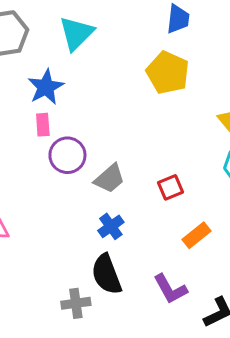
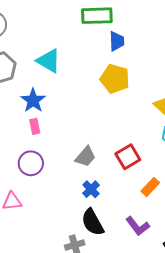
cyan triangle: (76, 33) -> (49, 61), turned -36
purple circle: (67, 155) -> (31, 163), moved
red square: (170, 187) -> (128, 157), size x1.4

